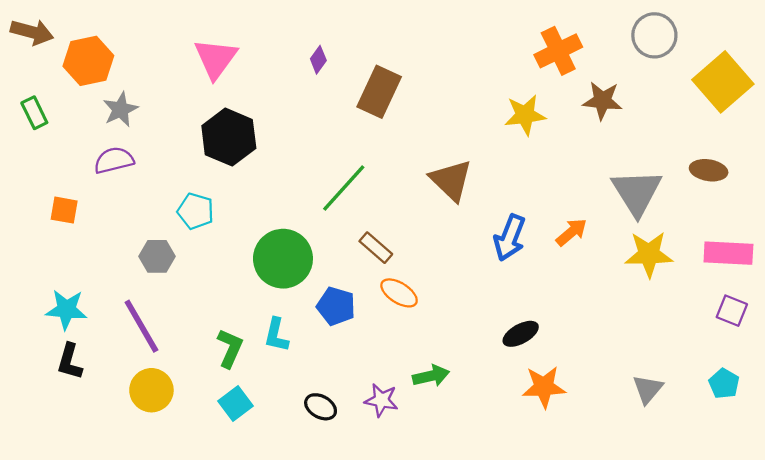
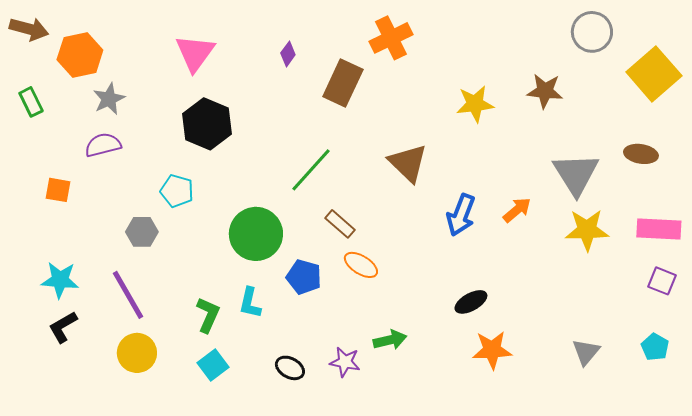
orange cross: (558, 51) -> (391, 38), moved
black L-shape: (70, 361) -> (63, 327), turned 44

